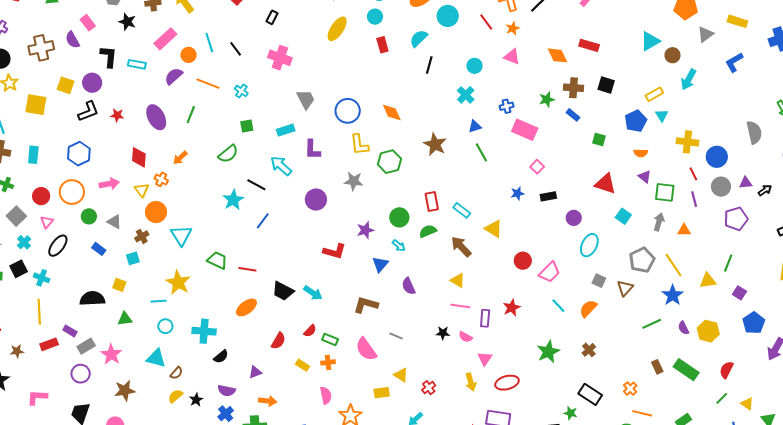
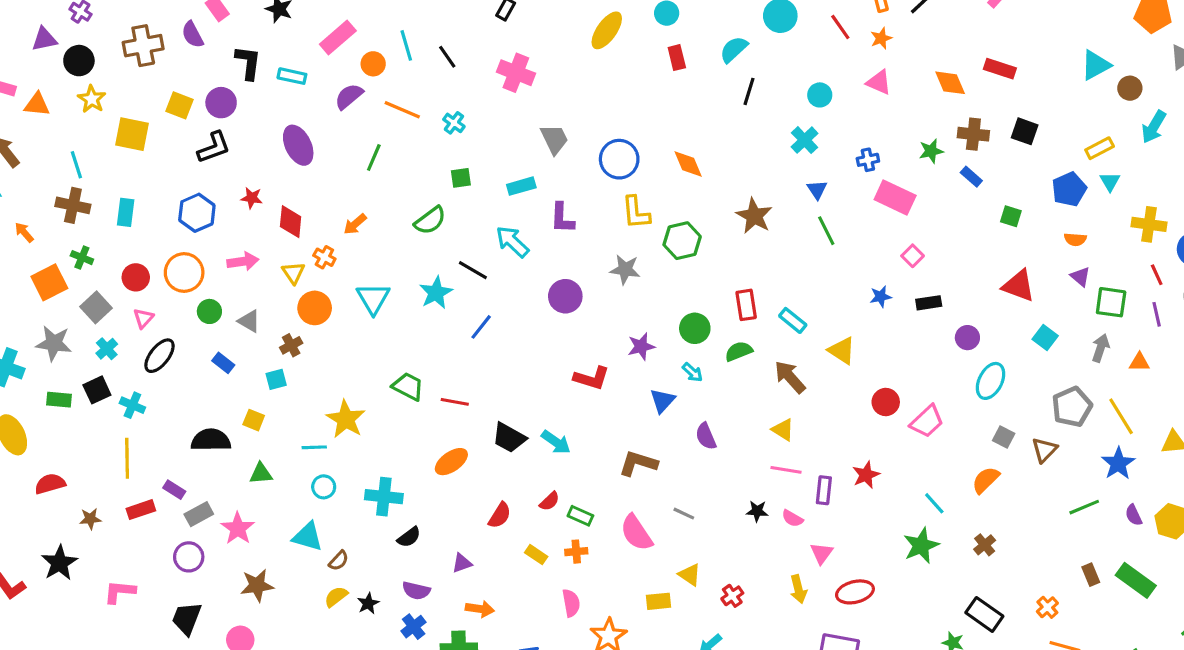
red star: (117, 115) -> (252, 198), moved
purple ellipse: (156, 117) -> (298, 145), moved
blue triangle: (475, 126) -> (817, 190), turned -48
cyan triangle: (181, 235) -> (373, 298), moved
cyan line: (558, 306) -> (934, 503), moved

